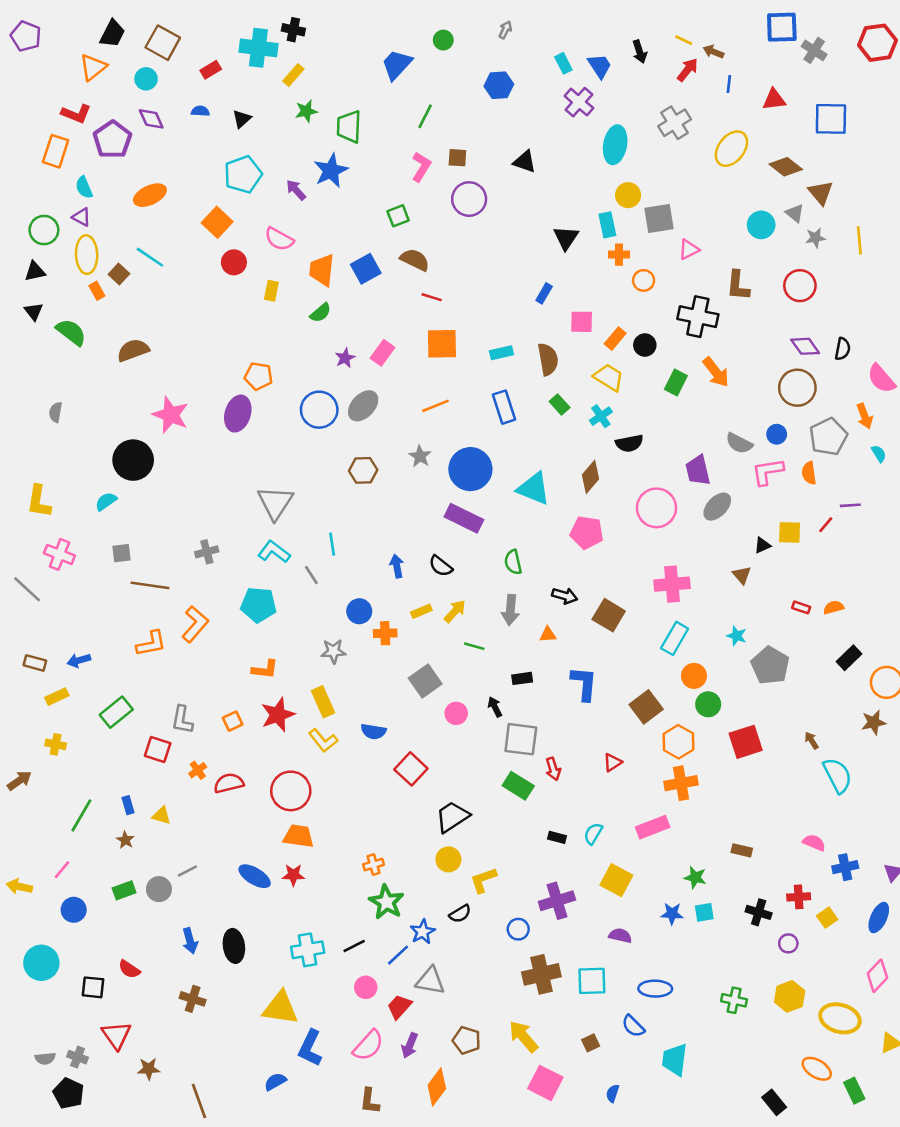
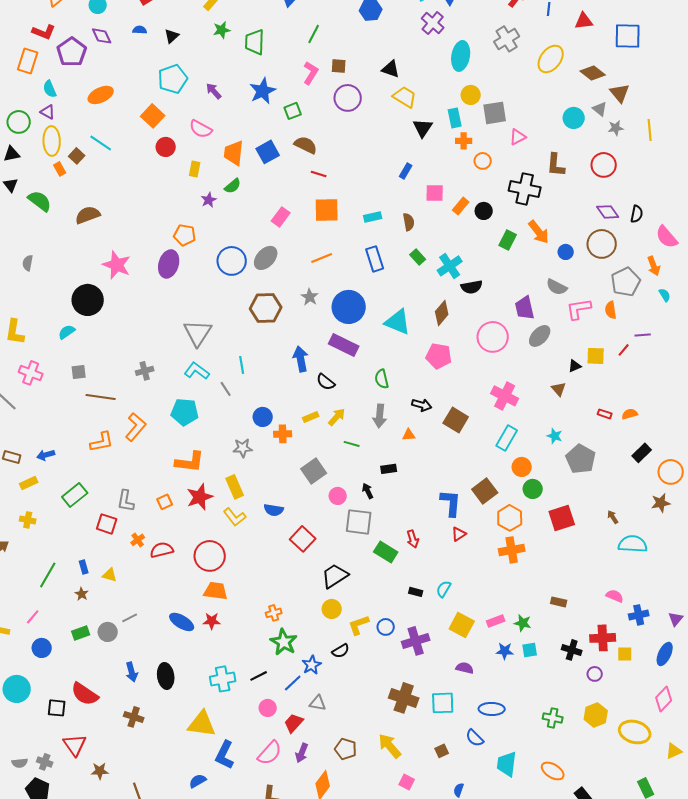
blue star: (331, 171) -> (263, 91), moved
purple star: (345, 358) -> (209, 200), moved
brown semicircle: (548, 359) -> (409, 222), size x0.7
yellow trapezoid: (609, 377) -> (405, 97), moved
cyan cross: (601, 416) -> (450, 266), size x1.4
blue circle: (777, 434) -> (566, 252), moved
brown hexagon: (363, 470) -> (266, 308), size x1.4
blue arrow: (397, 566) -> (301, 359), moved, size x1.4
pink cross: (672, 584) -> (505, 396), turned 32
orange L-shape: (265, 669) -> (190, 462), size x1.4
blue L-shape: (584, 684) -> (451, 503), moved
gray square: (521, 739) -> (359, 522), moved
cyan semicircle: (837, 775) -> (633, 544), turned -60
pink rectangle: (653, 827) -> (496, 621), moved, size x0.7
red cross: (799, 897) -> (603, 638), size x1.4
yellow square: (827, 918) -> (625, 654), turned 35
blue circle: (518, 929) -> (386, 627), moved
red semicircle: (129, 969) -> (85, 694), size x1.6
brown cross: (541, 974) -> (404, 698), turned 32
gray triangle: (430, 981) -> (318, 703), size x0.7
orange ellipse: (817, 1069) -> (553, 771), moved
pink square: (545, 1083) -> (407, 782), size x0.6

